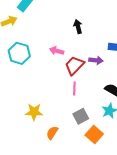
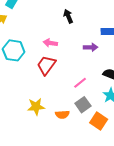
red trapezoid: (74, 65) -> (46, 65), moved
pink line: (74, 88) -> (80, 83), moved, turned 56
orange semicircle: (52, 133) -> (62, 115), moved, turned -120

